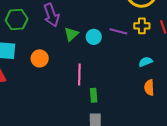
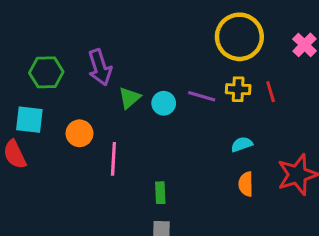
pink line: (79, 75) -> (113, 159), moved

